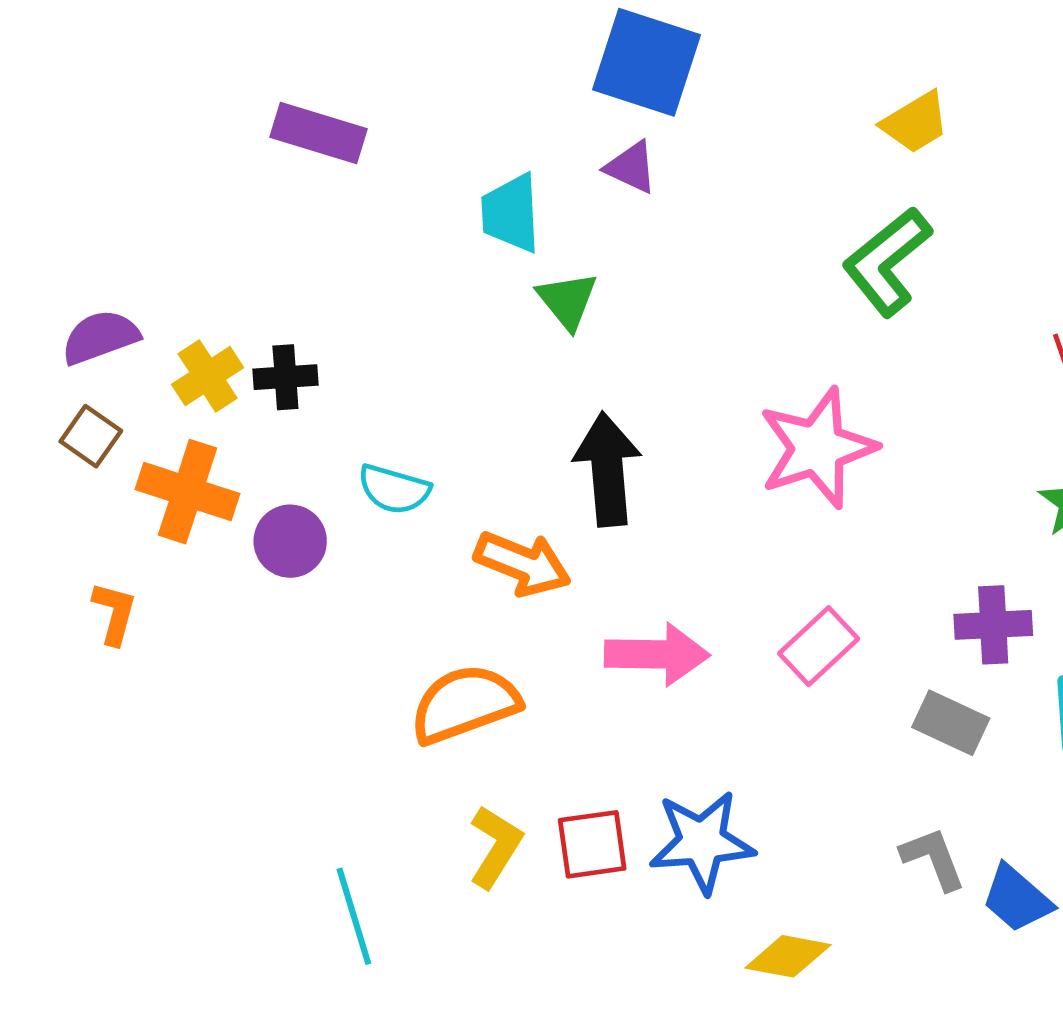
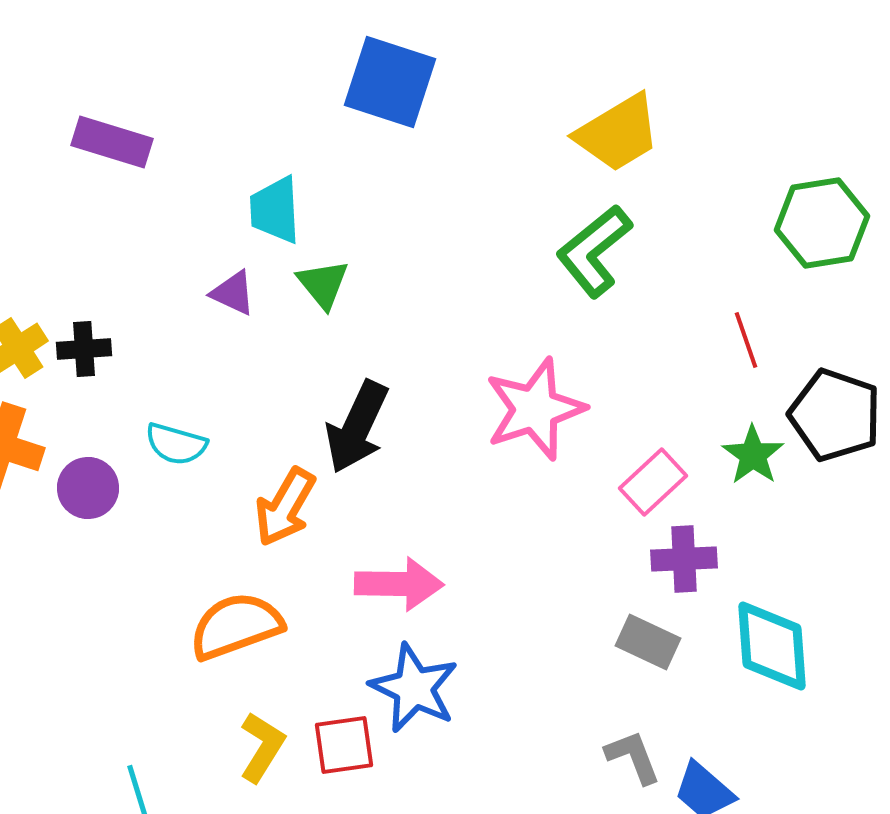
yellow trapezoid: (915, 122) -> (618, 133), size x1.5
purple triangle: (631, 167) -> (233, 293), moved
black arrow: (607, 469) -> (357, 427), turned -150
orange arrow: (523, 564) -> (285, 507), turned 98
pink rectangle: (819, 646) -> (653, 482), moved
blue star: (702, 842) -> (414, 688), moved, turned 30

